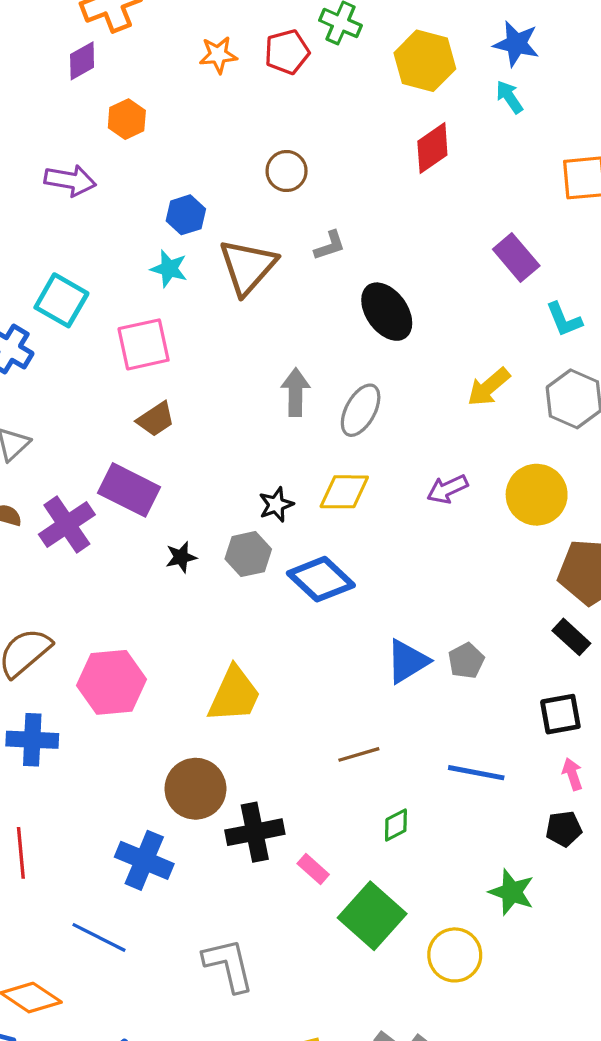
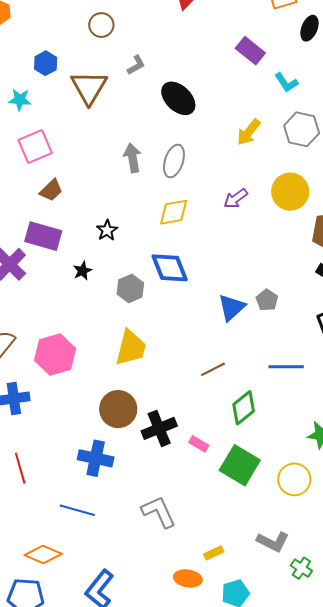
cyan star: (169, 269) -> (20, 100), moved
black star: (276, 505) -> (107, 230), moved
gray hexagon: (248, 554) -> (130, 288), moved
blue diamond: (321, 579) -> (170, 268), turned 36
green diamond: (396, 825) -> (244, 408), size x1.6

